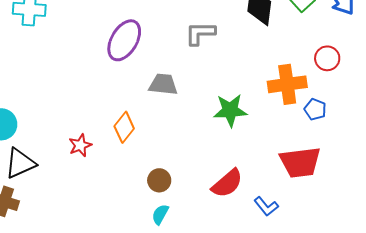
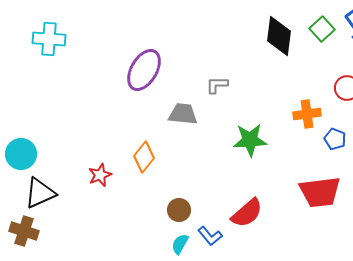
gray L-shape: (200, 33) -> (217, 85), moved, size x0.7
orange cross: (287, 84) -> (307, 114), size x0.7
blue L-shape: (266, 206) -> (210, 236), moved

